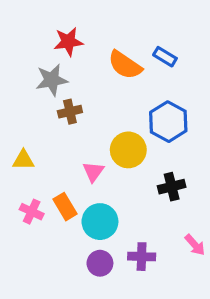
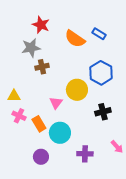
red star: (68, 42) -> (41, 25), turned 30
pink cross: (32, 212) -> (19, 116), moved
purple circle: (100, 263) -> (41, 157), moved

